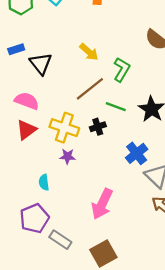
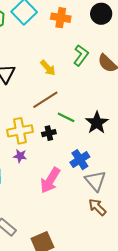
green L-shape: (122, 70) -> (81, 55), moved
yellow cross: (64, 128) -> (20, 131), turned -35
pink arrow: (102, 204) -> (50, 180), moved

